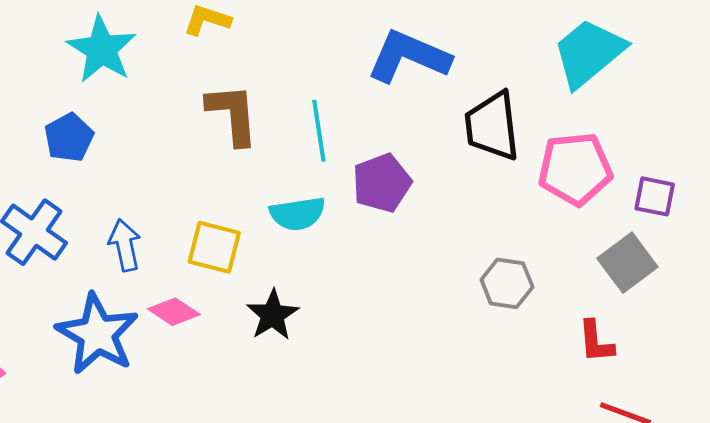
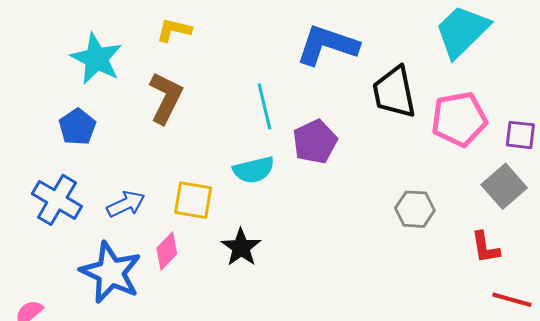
brown L-shape: (233, 114) -> (166, 98), moved, turned 36
blue arrow: (125, 245) -> (126, 204), turned 81
pink diamond: (174, 312) -> (167, 251), turned -75

